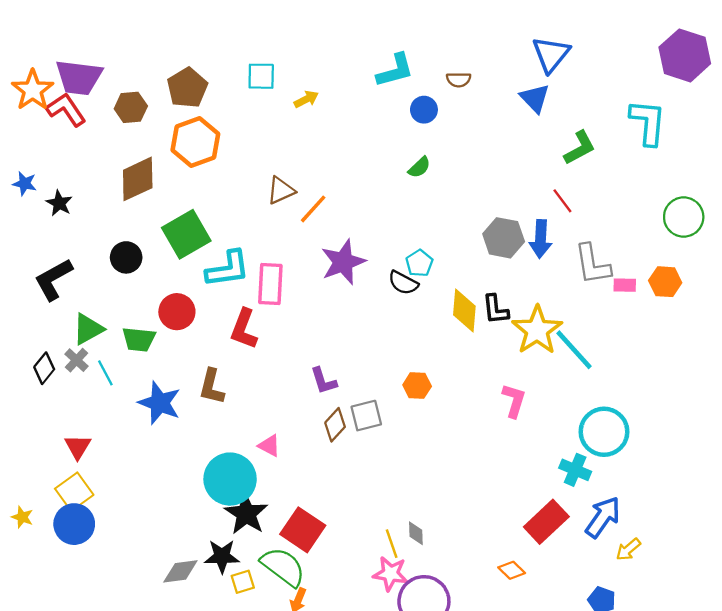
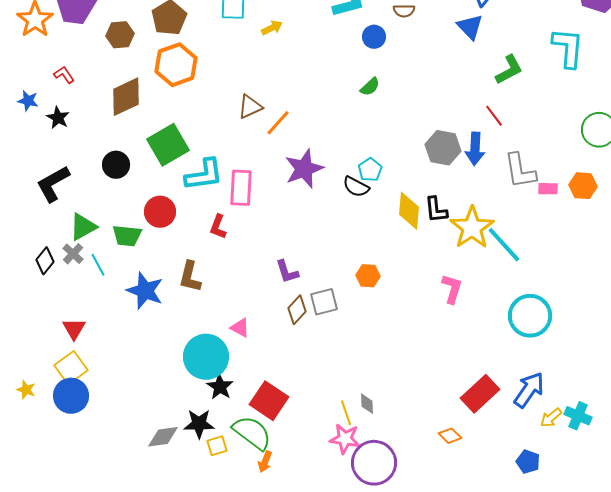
red L-shape: (66, 110) -> (64, 75), moved, size x0.6
red L-shape: (244, 329) -> (218, 227), size x0.7
cyan cross: (575, 470) -> (578, 416), moved
black star: (246, 514) -> (220, 387), size x0.7

